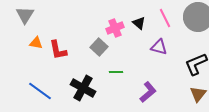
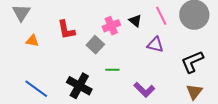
red L-shape: (58, 50) -> (66, 30), moved
purple L-shape: (148, 92) -> (144, 90), turned 85

